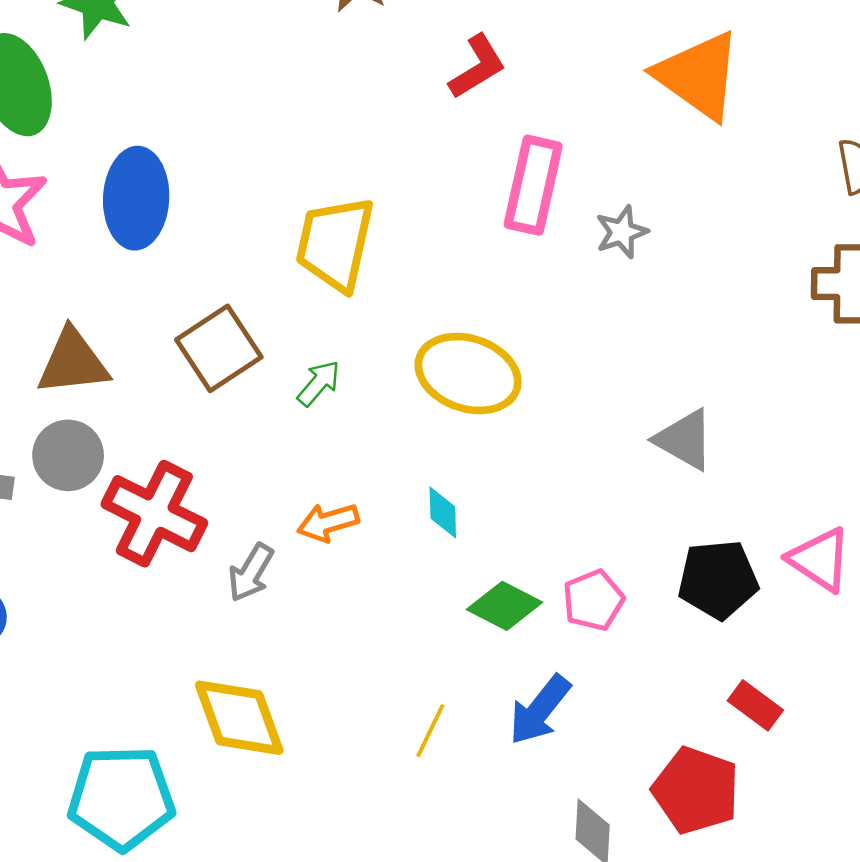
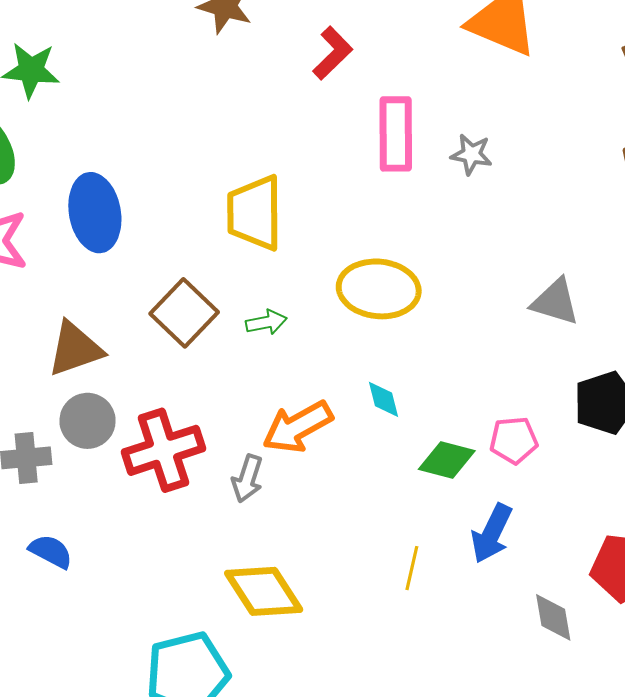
gray star: (622, 232) -> (471, 154), turned -30
green arrow: (319, 383) -> (266, 322), turned 51
red cross: (154, 514) -> (163, 450), turned -32
orange arrow: (328, 522) -> (298, 427), size x1.5
pink pentagon: (593, 600) -> (514, 440), turned 30

